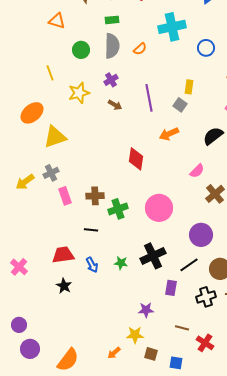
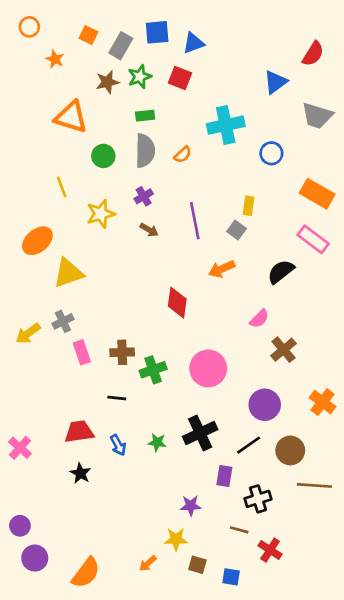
orange triangle: (57, 21) -> (71, 117), size x1.5
black cross: (206, 297) -> (258, 499), moved

